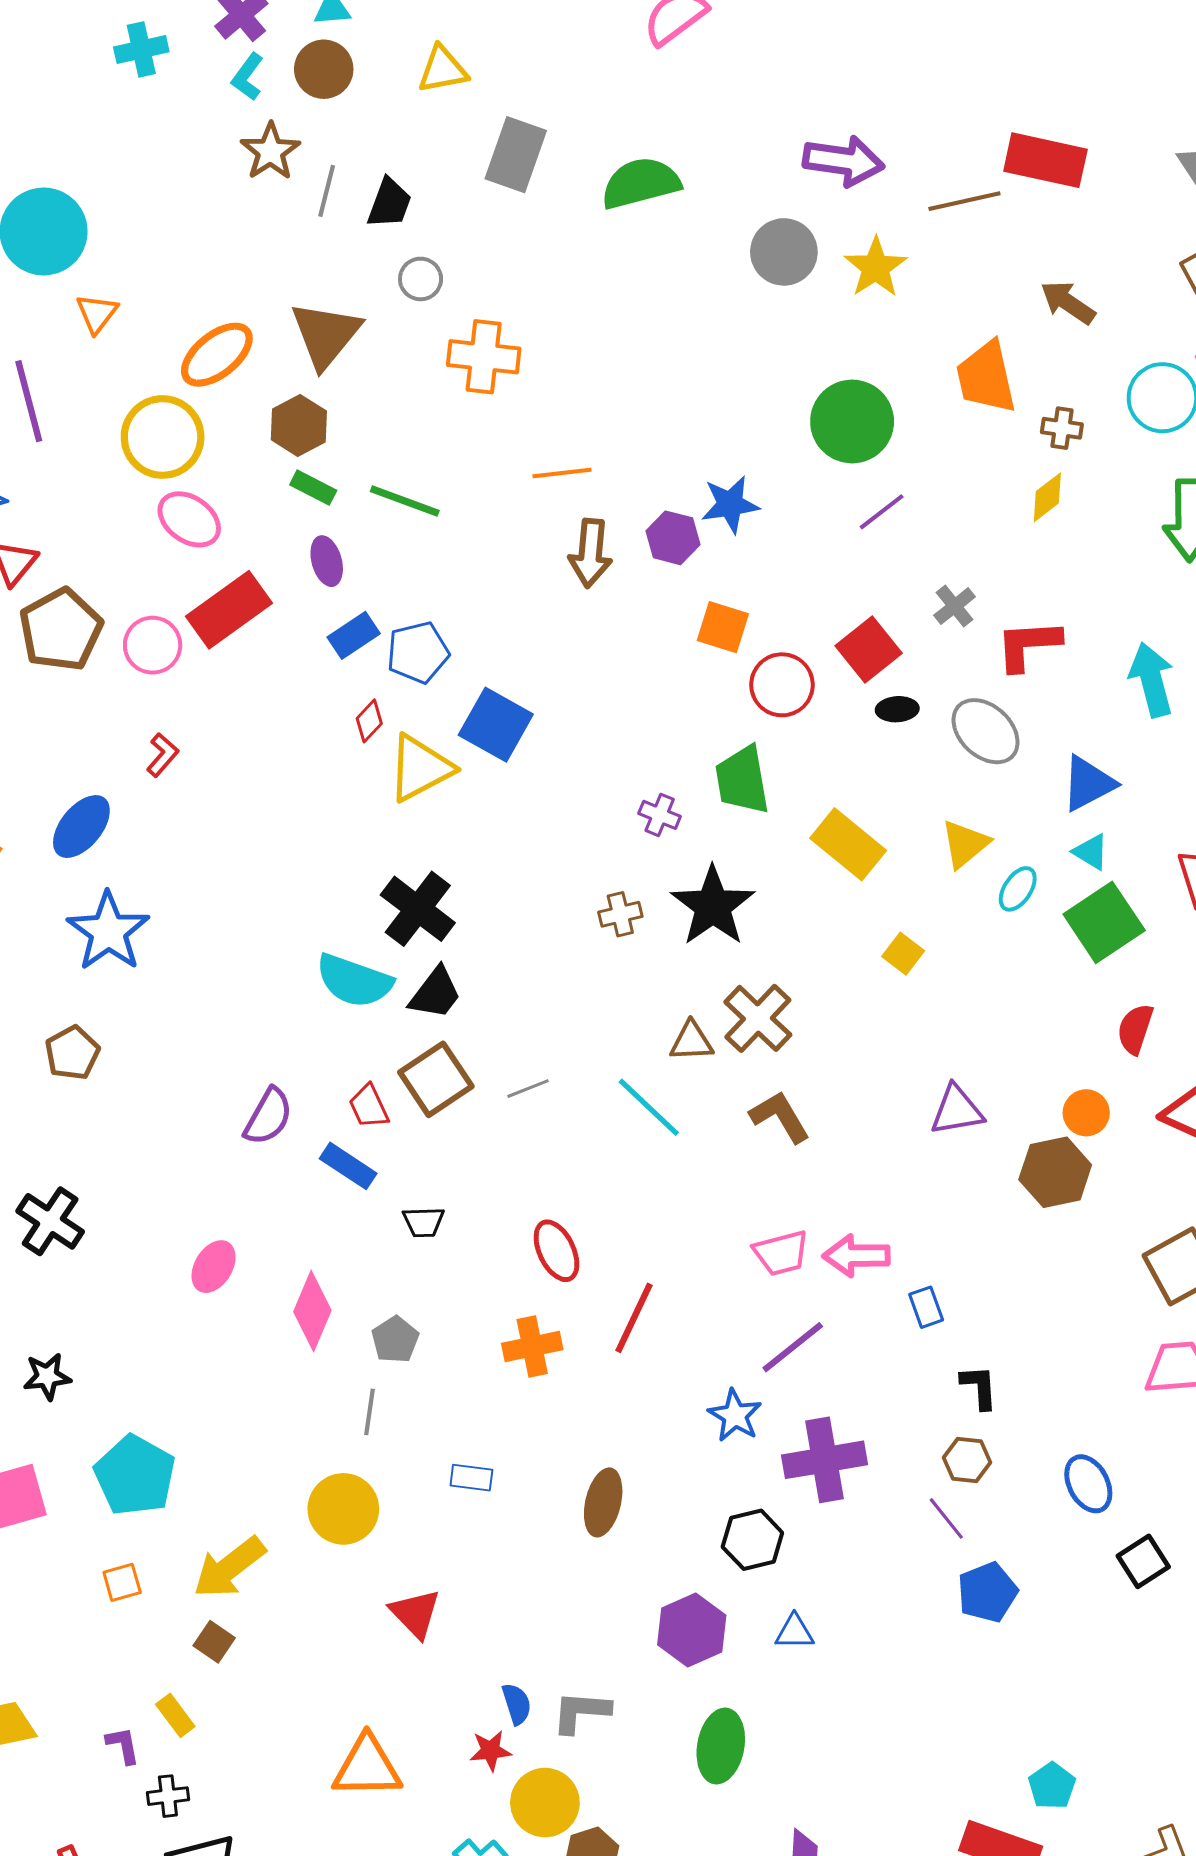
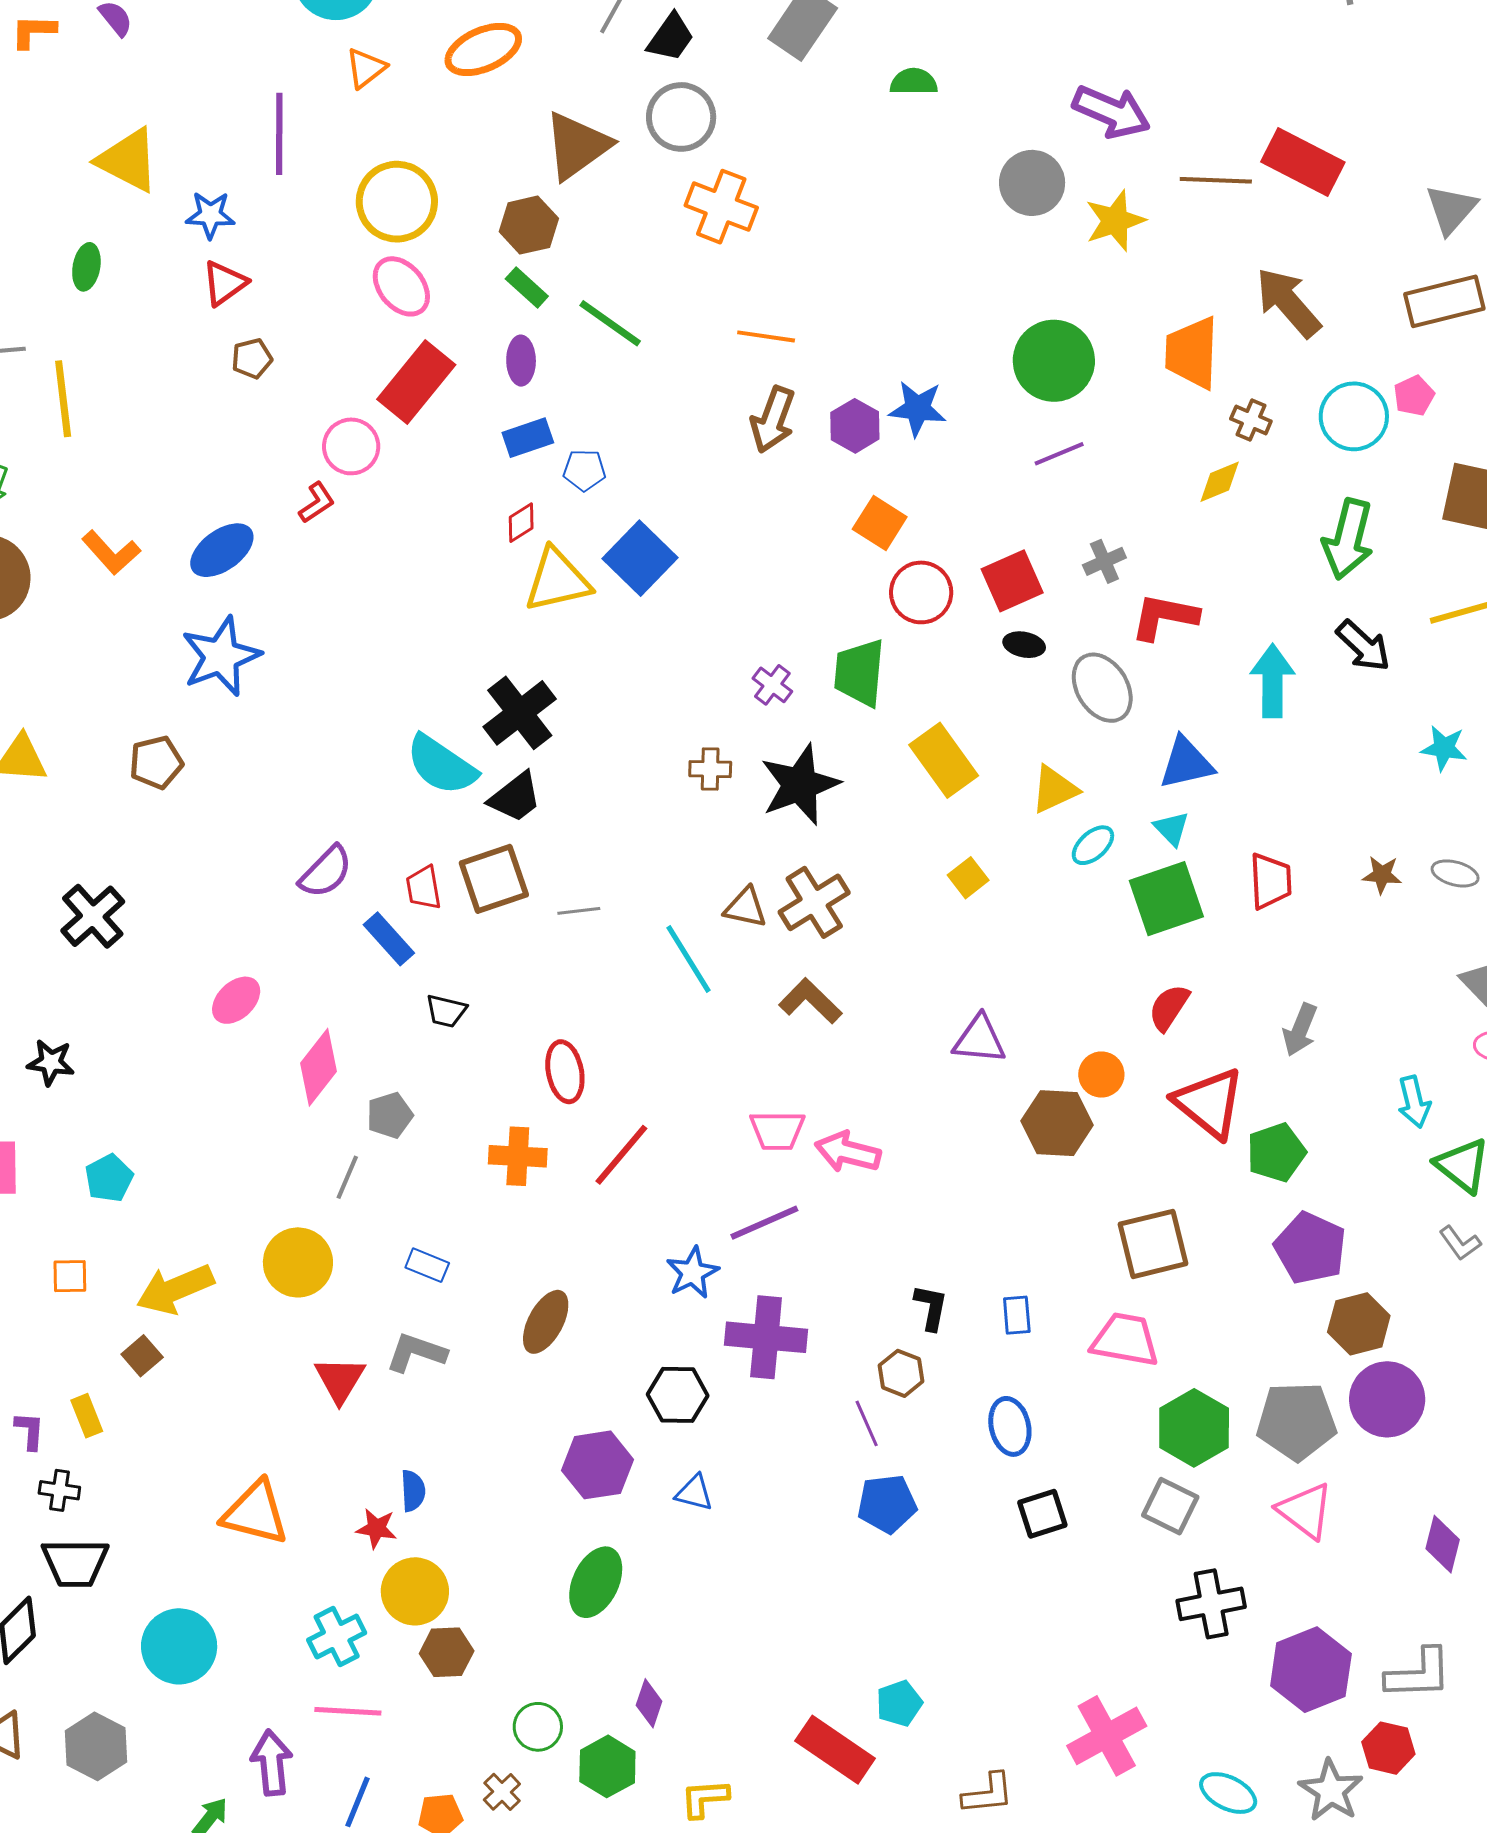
green semicircle: (641, 183) -> (914, 82), size x0.6
gray circle: (421, 279) -> (681, 117), size x1.6
brown arrow: (1068, 303) -> (1288, 302), size x1.4
orange ellipse: (217, 355) -> (483, 50), moved
red rectangle: (229, 610) -> (416, 382), turned -30
brown pentagon: (61, 630) -> (252, 358), size x0.5
pink circle: (153, 645) -> (351, 446), moved
blue pentagon: (418, 652) -> (584, 470), size x0.7
brown L-shape: (780, 1117) -> (810, 1001), turned -30
blue rectangle: (926, 1307) -> (1017, 1315), moved
cyan pentagon: (135, 1475) -> (109, 1178), size x0.6
gray L-shape: (581, 1712) -> (416, 1353), moved

